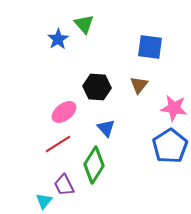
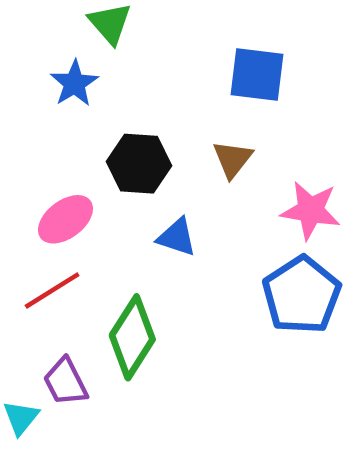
blue star: (58, 39) -> (74, 83), moved
blue triangle: (106, 128) -> (177, 237), moved, turned -30

